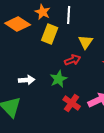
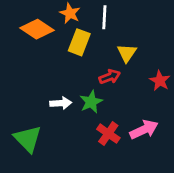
white arrow: (27, 80) -> (61, 103), moved

